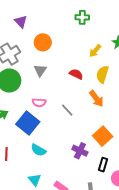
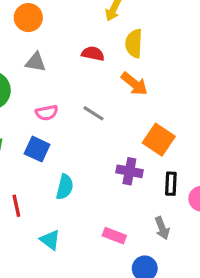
gray triangle: (40, 70) -> (36, 62), turned -40
blue square: (28, 123) -> (37, 149), size x0.7
cyan semicircle: (39, 150) -> (65, 187), turned -91
cyan triangle: (35, 180) -> (50, 240), moved

